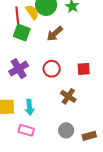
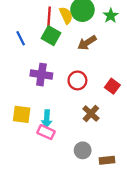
purple cross: (19, 69) -> (41, 75), turned 30
red square: (84, 69) -> (112, 86), turned 32
pink rectangle: (26, 130) -> (46, 132), moved

